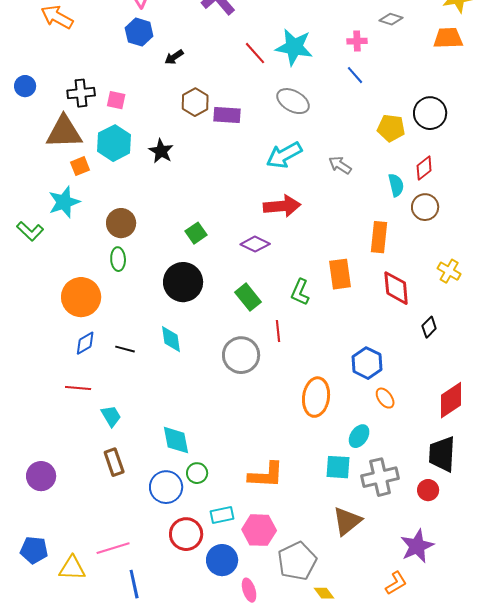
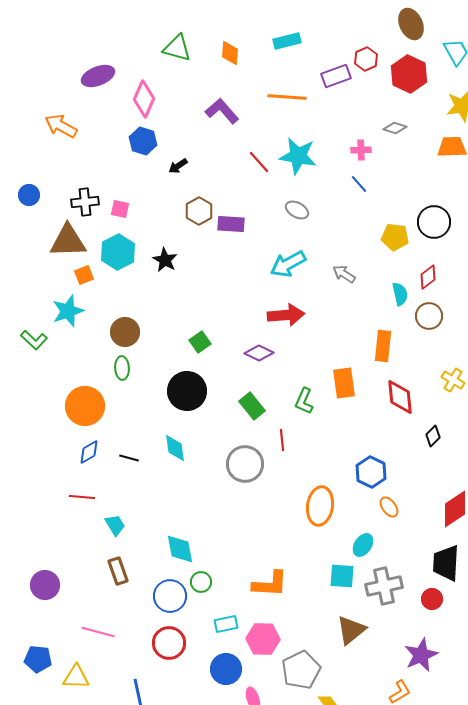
gray ellipse: (293, 101) -> (297, 210), size x0.7
red circle: (186, 534) -> (169, 643), moved
pink line: (113, 548) -> (98, 632), moved, turned 32

